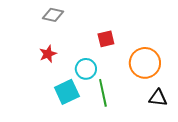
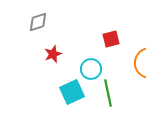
gray diamond: (53, 15) -> (38, 22), moved, turned -30

